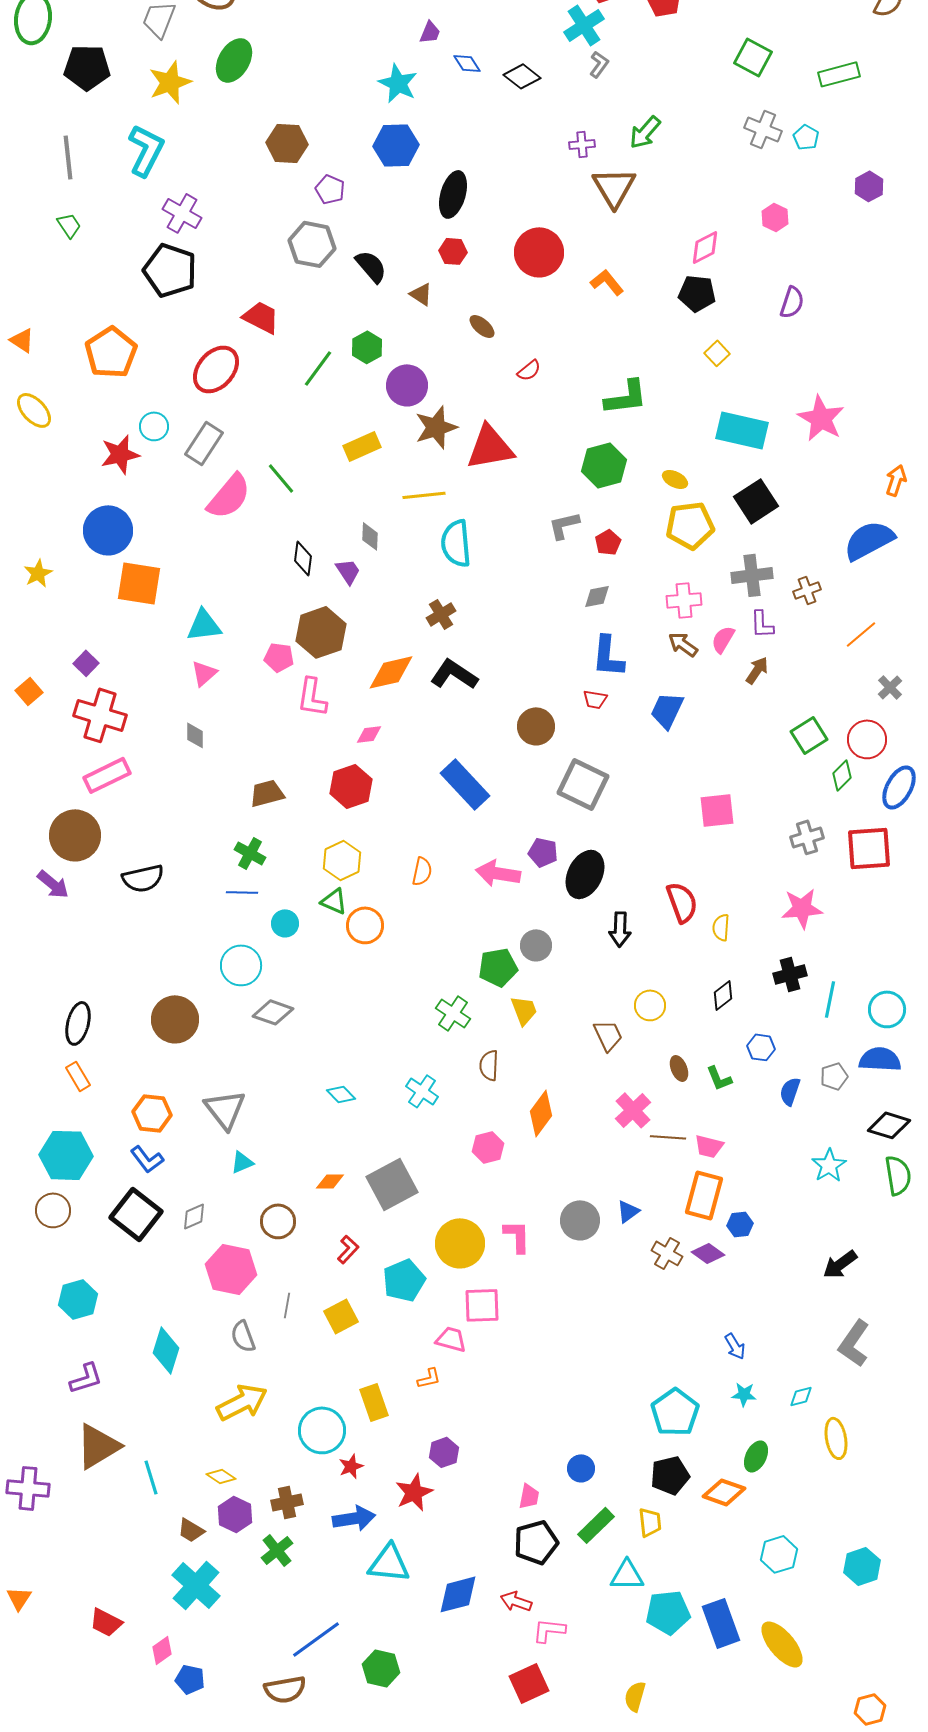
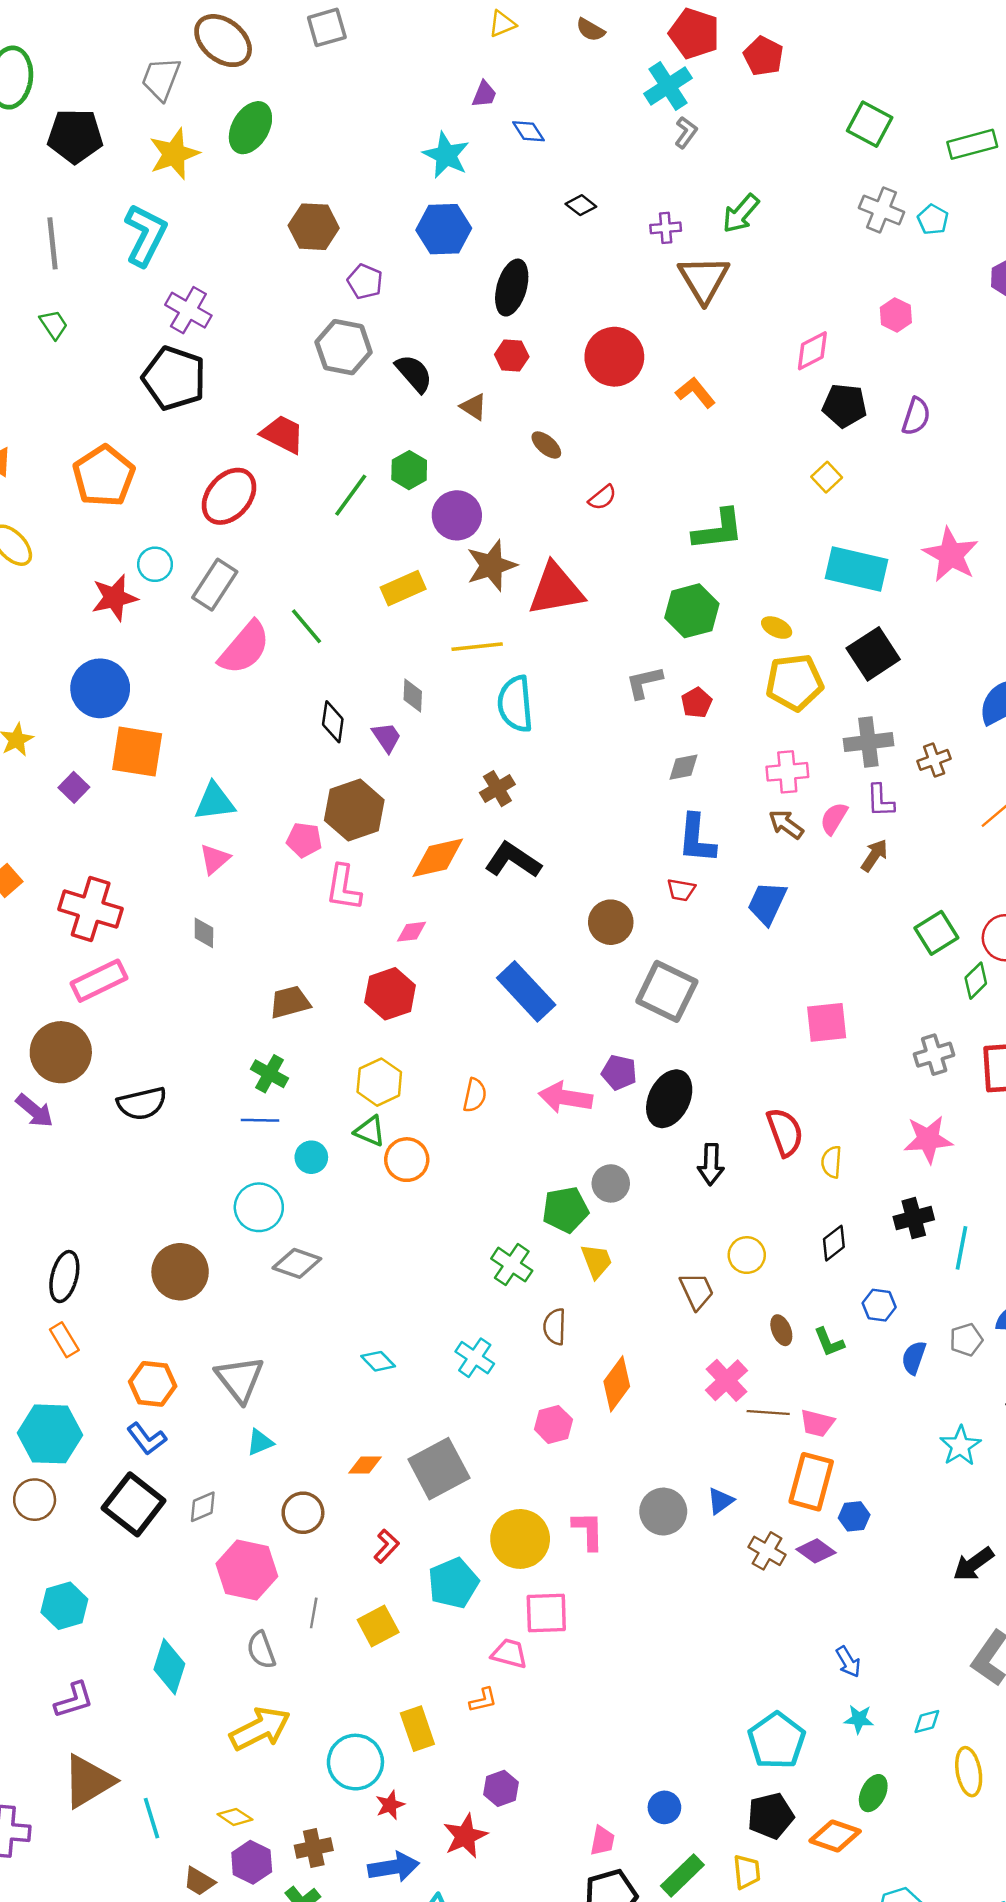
black diamond: (522, 76) -> (581, 205), moved, size x0.7
black pentagon: (697, 293) -> (845, 406), moved
purple square: (86, 663) -> (74, 787), moved

